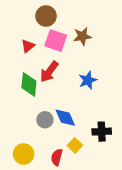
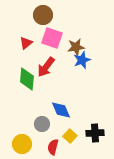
brown star: (82, 36) -> (76, 47), moved
blue star: (88, 80) -> (82, 60), moved
gray circle: (45, 120) -> (42, 124), moved
black cross: (102, 132) -> (95, 133), moved

